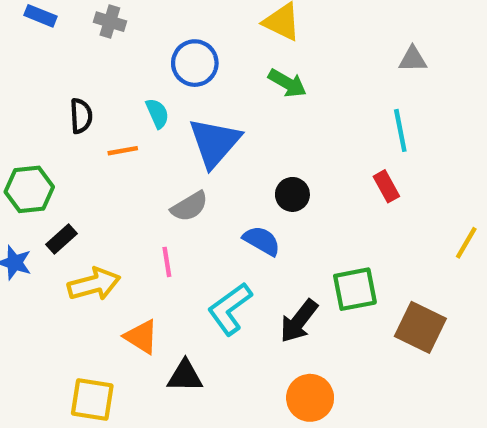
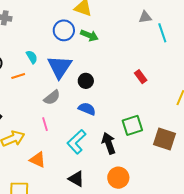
blue circle: (195, 63) -> (64, 30), moved
cyan line: (400, 130) -> (162, 33), moved
black circle: (292, 194) -> (86, 81), moved
black arrow: (299, 321) -> (109, 143), turned 130
black triangle: (185, 376) -> (76, 179), moved, turned 36

